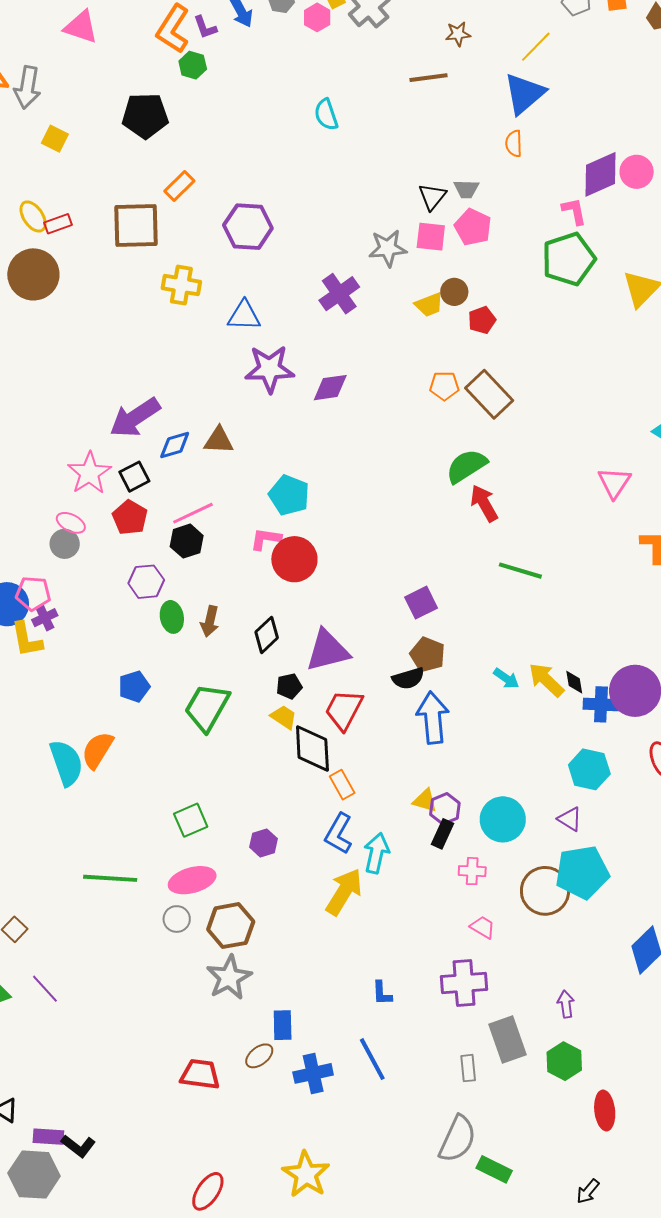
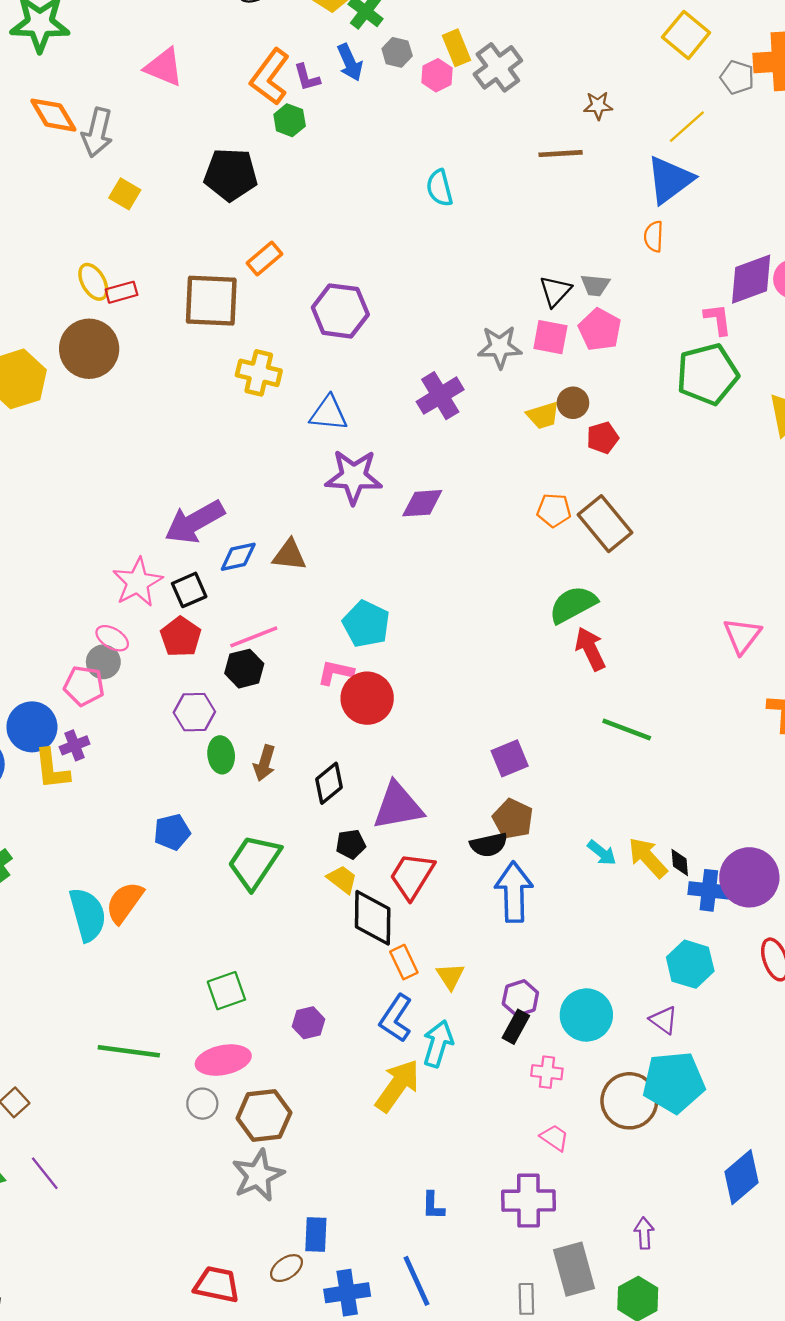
pink pentagon: (33, 593) -> (84, 686), moved
yellow triangle: (425, 801) -> (450, 976), moved, turned 36

